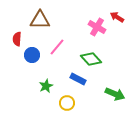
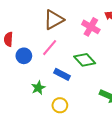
brown triangle: (40, 20) -> (54, 20), moved, turned -30
blue rectangle: (78, 79) -> (62, 74), moved

